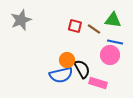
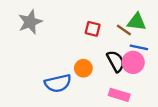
brown line: (94, 29) -> (124, 30), moved
black semicircle: (82, 69) -> (116, 61), moved
blue semicircle: (61, 75) -> (58, 83), moved

